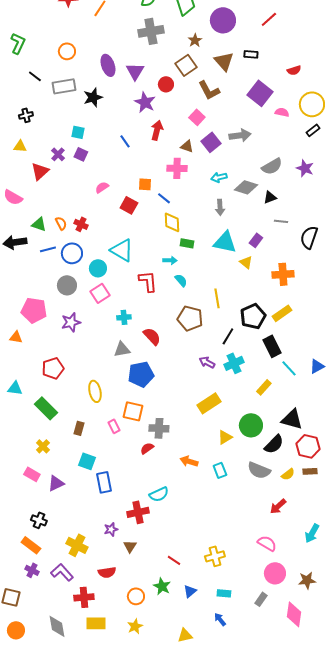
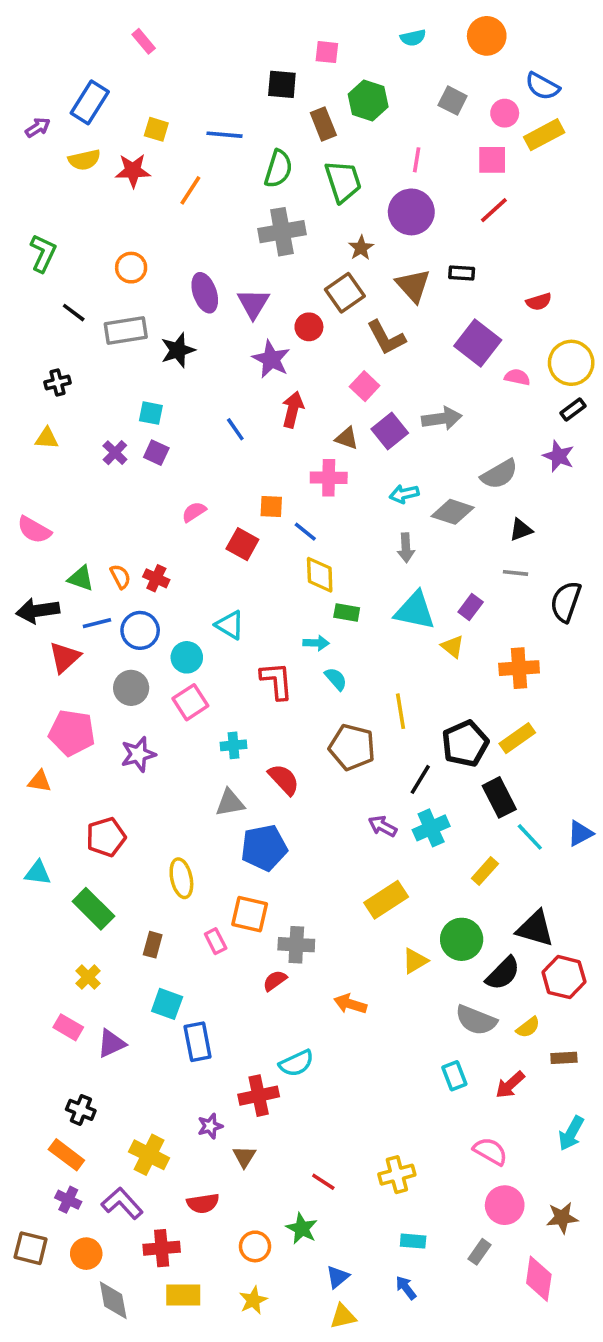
purple star: (305, 168) -> (559, 456), moved
red triangle: (40, 171) -> (65, 657), moved
black triangle: (270, 197) -> (521, 530), moved
cyan triangle: (122, 250) -> (230, 625), size x0.7
cyan rectangle: (220, 470) -> (454, 1076), moved
brown rectangle: (310, 471) -> (564, 1058), moved
blue triangle: (190, 591) -> (338, 1277), moved
orange circle: (16, 630) -> (86, 1254), moved

